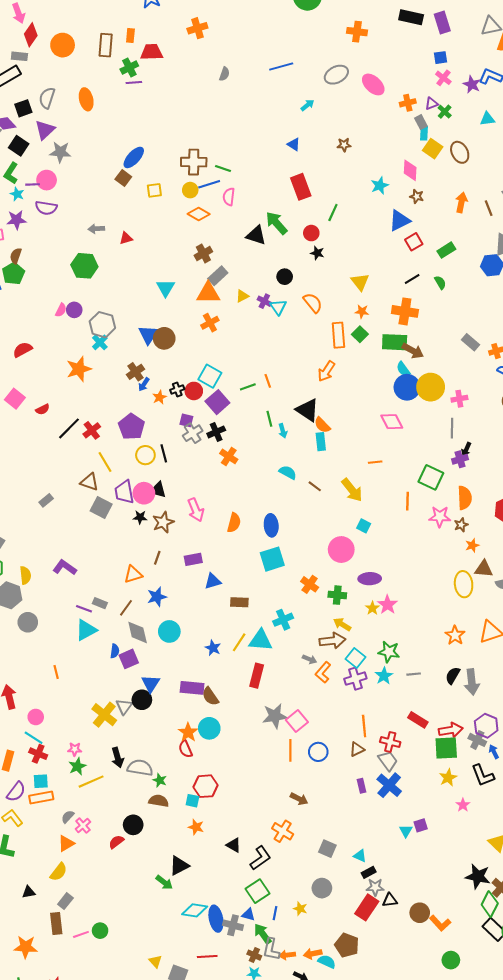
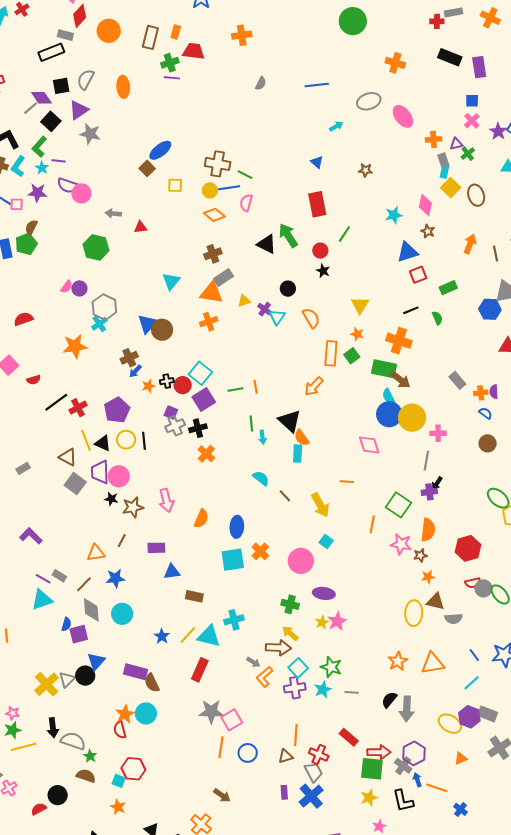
pink circle: (47, 180) -> (81, 193), moved
black triangle: (158, 490) -> (103, 443), moved
orange cross: (310, 584) -> (260, 551), moved

